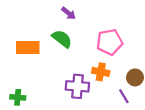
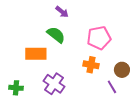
orange rectangle: (28, 48) -> (36, 54), moved
purple cross: (77, 86) -> (54, 84), moved, turned 30

